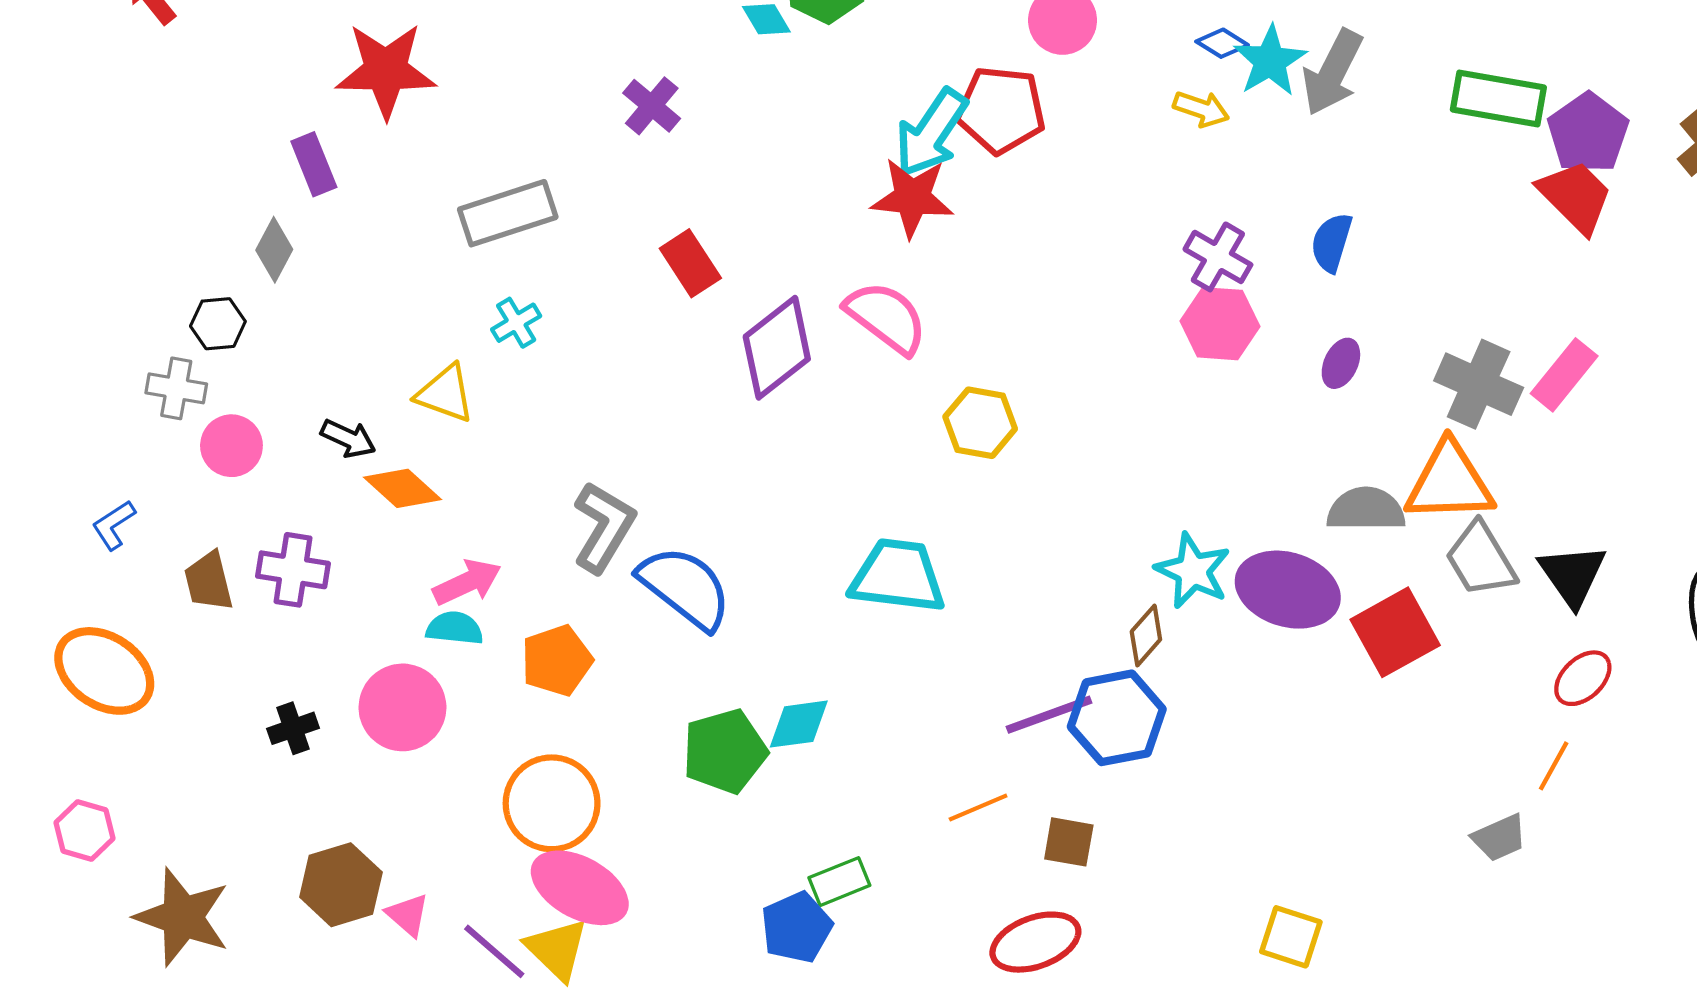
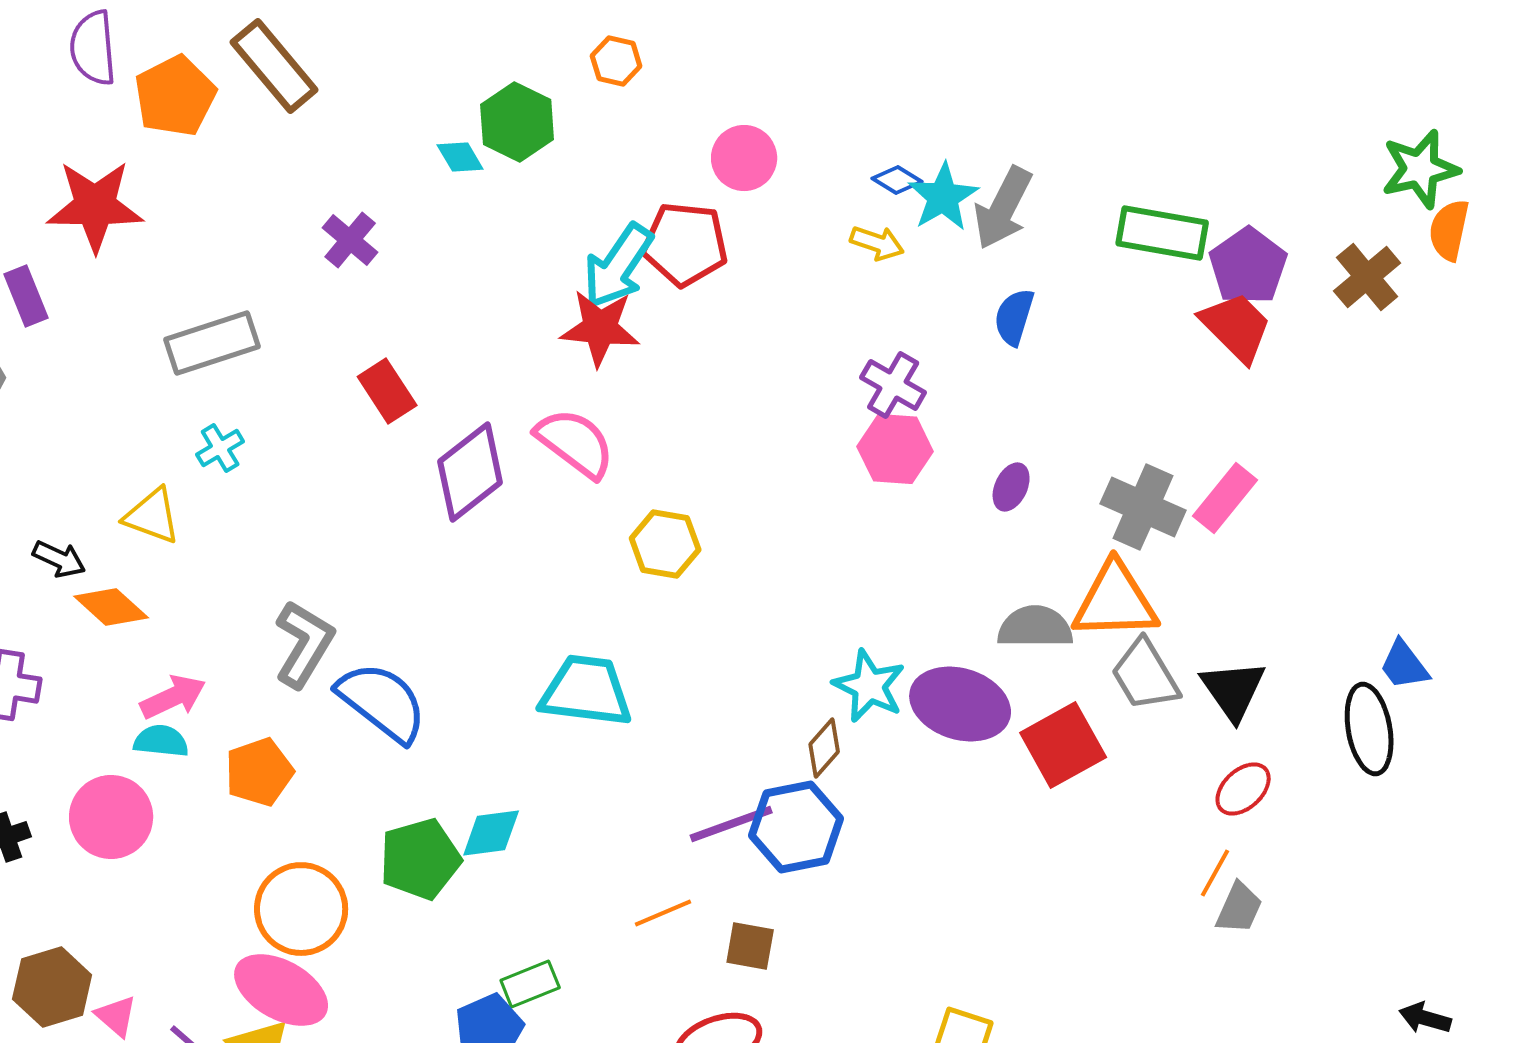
blue semicircle: (1332, 242) -> (1014, 317), moved
orange circle: (552, 803) -> (301, 909), moved
gray trapezoid: (1499, 838) -> (1239, 908), moved, turned -42

